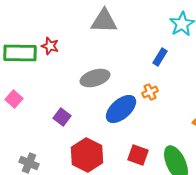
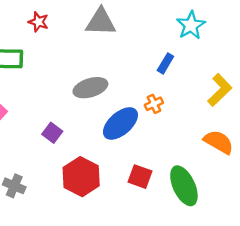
red star: (50, 46) -> (38, 22), moved

